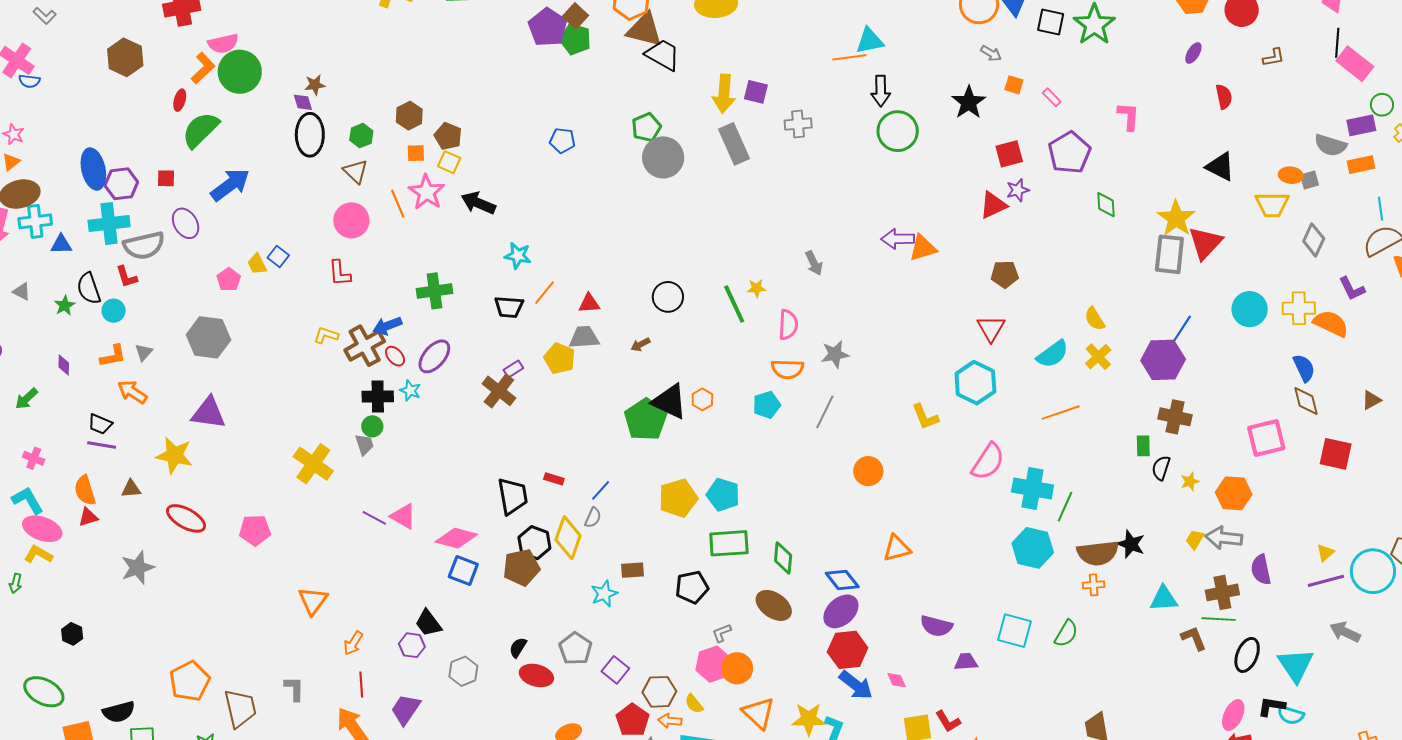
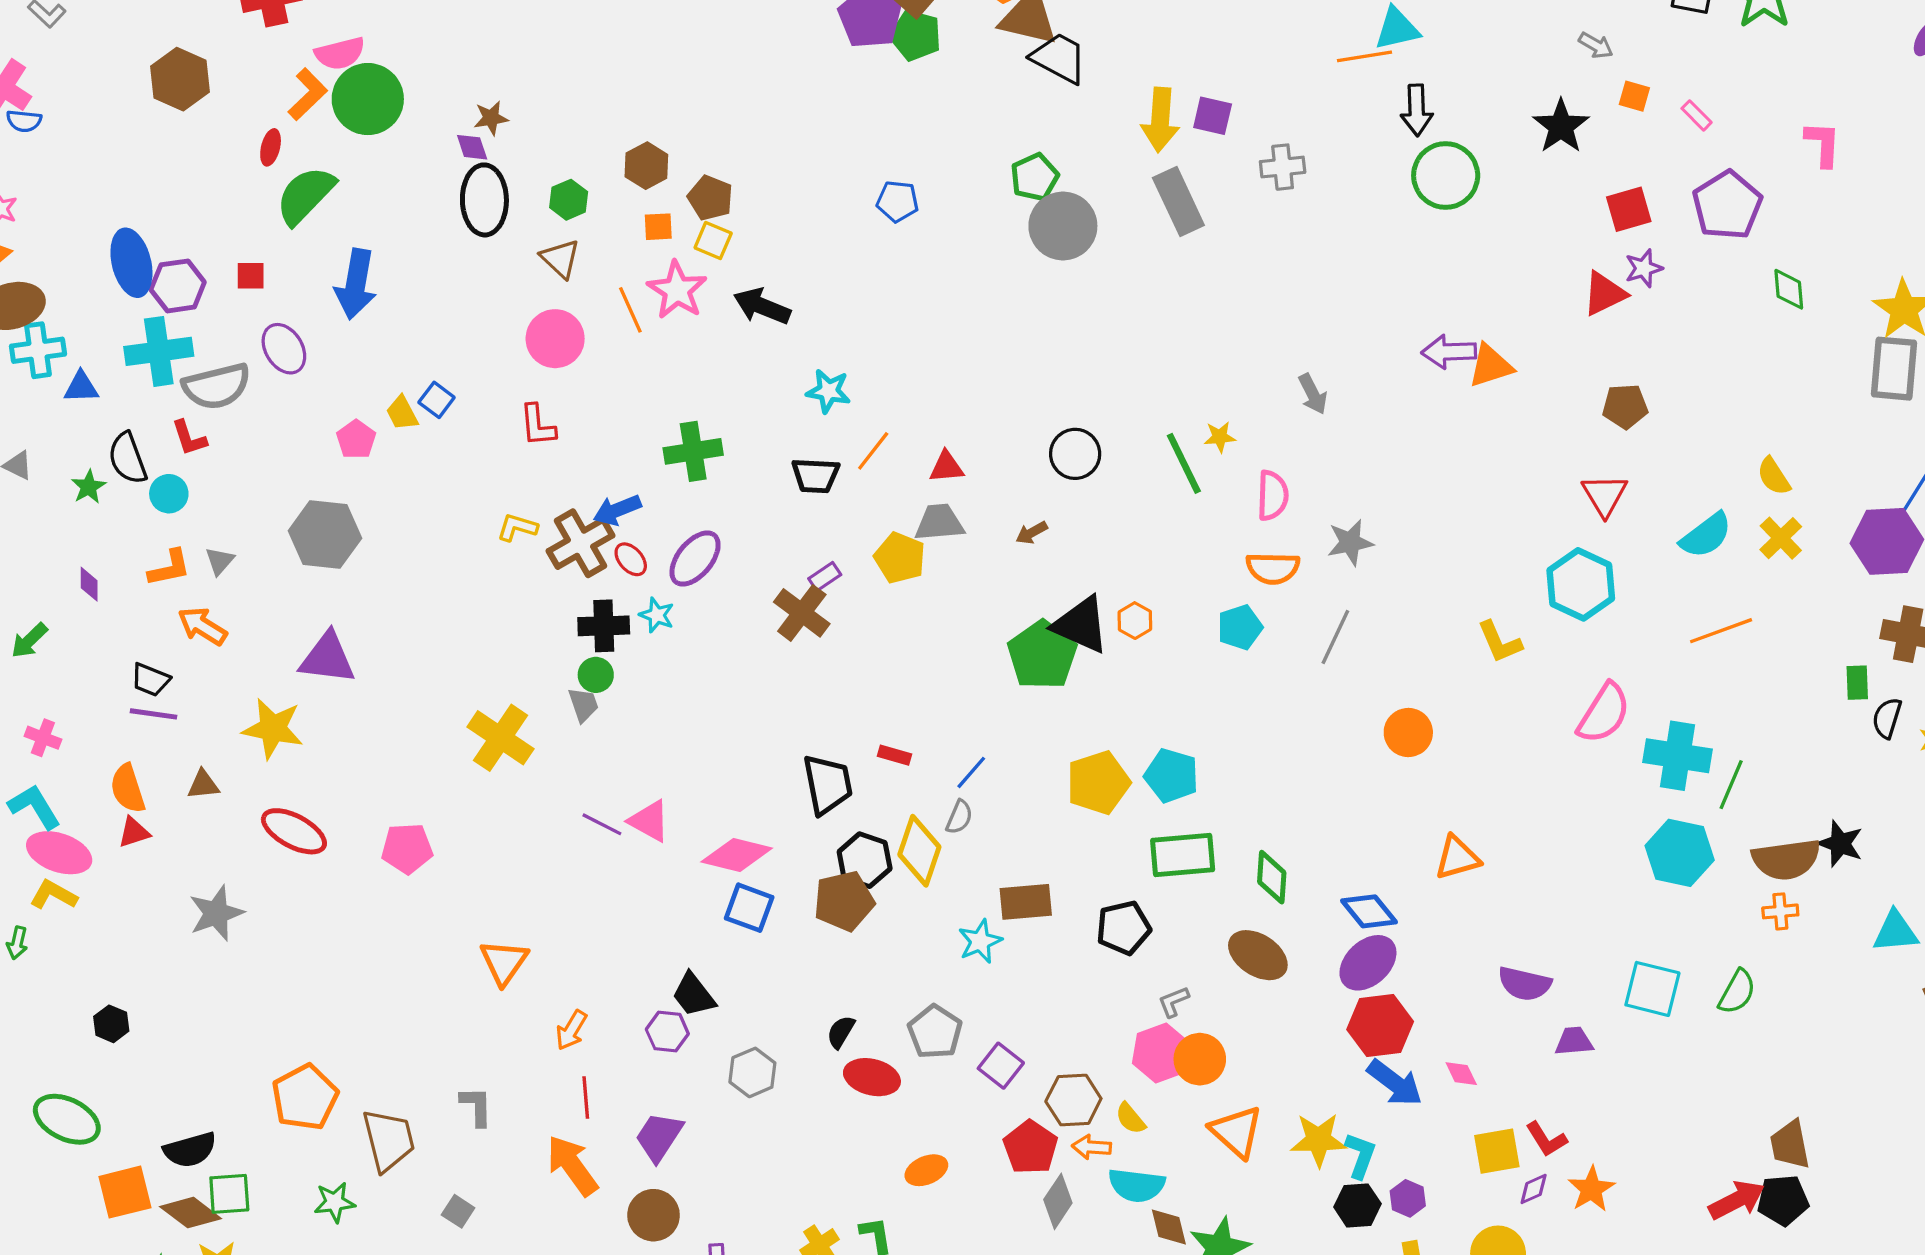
blue arrow: (230, 185) -> (356, 284), turned 138
brown rectangle: (632, 570) -> (1026, 902), size x1.4

